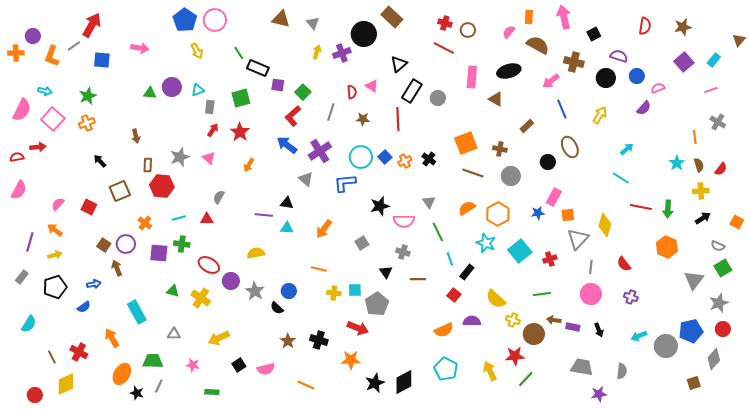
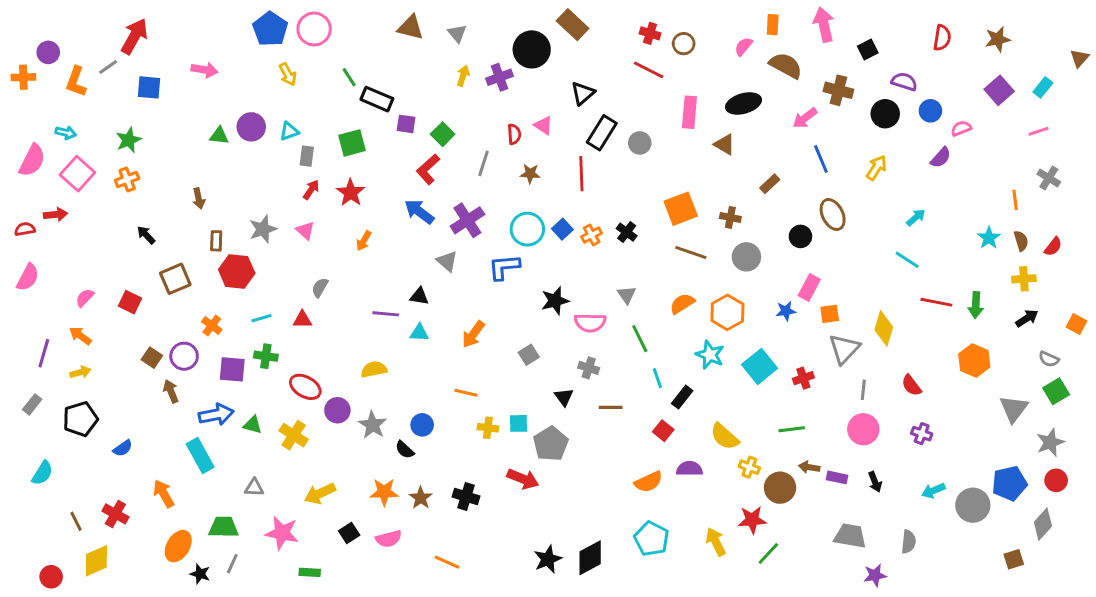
blue arrow: (94, 284) -> (216, 415), moved, size x1.6
orange star: (351, 360) -> (384, 492), moved
pink star: (193, 365) -> (282, 533), size x1.6

